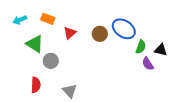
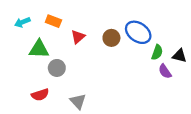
green triangle: (35, 44) -> (39, 49), turned -30
red semicircle: (36, 85) -> (40, 95), turned 70

